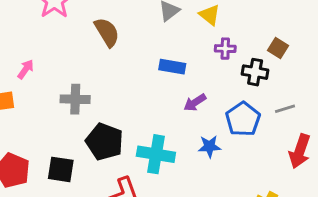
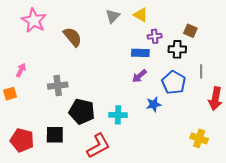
blue rectangle: (172, 67) -> (140, 53), moved
gray line: (285, 109) -> (201, 71), turned -64
cyan cross: (156, 154) -> (118, 115), size x0.7

